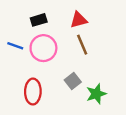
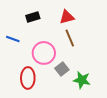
pink circle: (43, 48) -> (44, 53), moved
green star: (96, 94) -> (82, 80), turned 30

